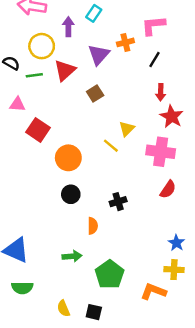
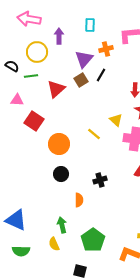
cyan rectangle: (94, 13) -> (90, 25), moved, turned -32
black line: (155, 59) -> (101, 75), moved
red triangle: (65, 70) -> (56, 89), moved
brown square: (95, 93) -> (81, 80), moved
yellow triangle: (127, 129) -> (116, 120), moved, turned -32
green arrow: (72, 256) -> (62, 225), turned -98
yellow semicircle: (63, 308) -> (54, 244), moved

